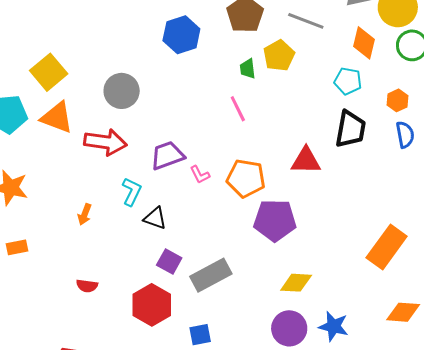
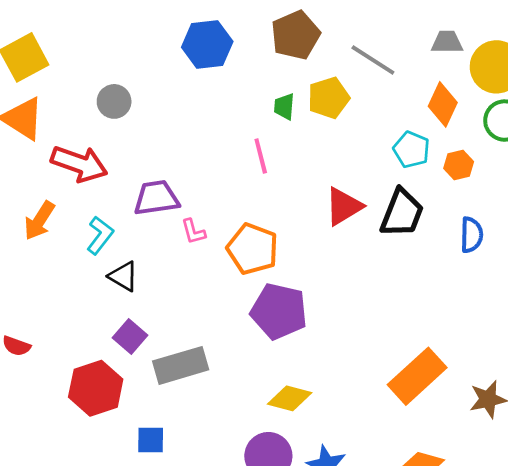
gray circle: (122, 91) -> (114, 101), size x0.7
orange hexagon: (398, 100) -> (459, 165), moved
red triangle: (306, 161) -> (344, 206), moved, turned -44
orange arrow: (85, 214) -> (39, 221), moved, size x1.4

